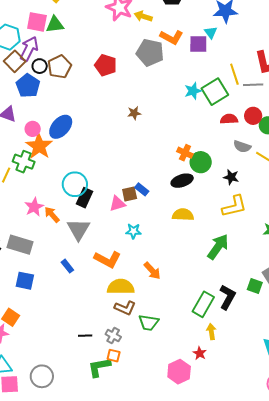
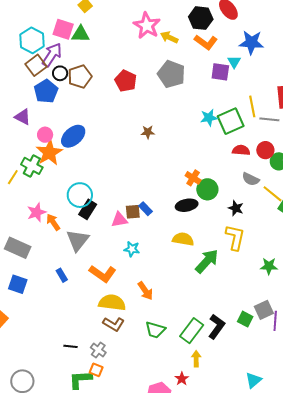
orange L-shape: (172, 37) -> (206, 42), moved
yellow L-shape: (234, 206) -> (235, 237), turned -72
green arrow: (218, 247) -> (207, 261), moved
green trapezoid: (149, 323) -> (155, 330), moved

